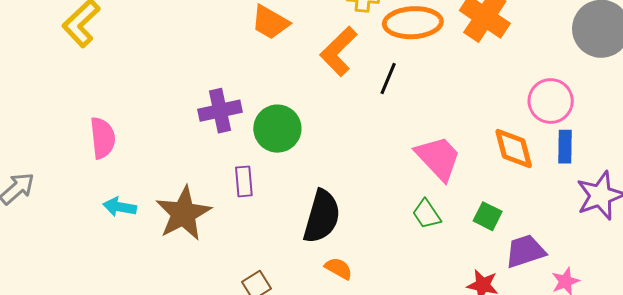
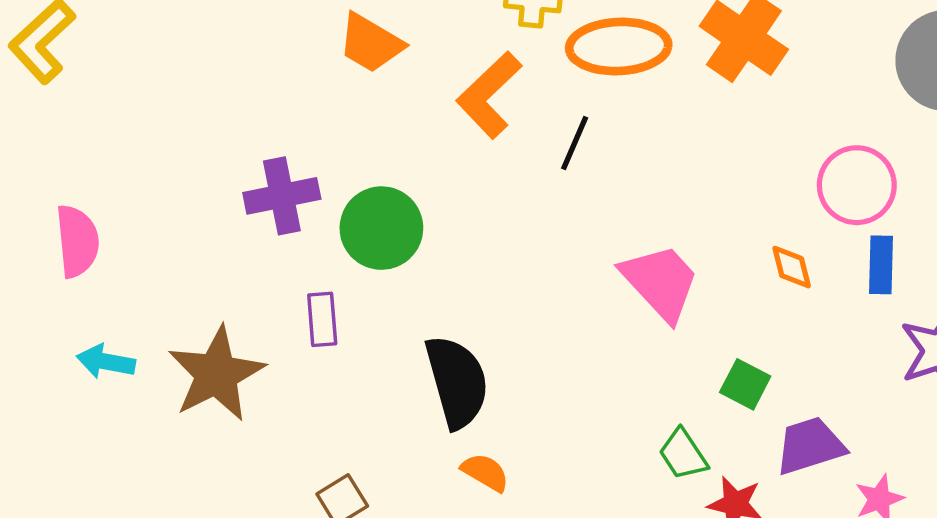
orange diamond: (514, 149) -> (792, 267), size x0.6
green trapezoid: (427, 214) -> (683, 454), moved
black semicircle: (322, 216) -> (457, 382), turned -32

